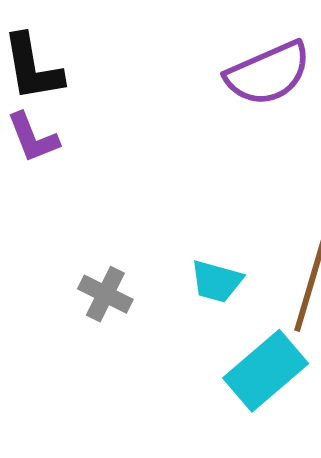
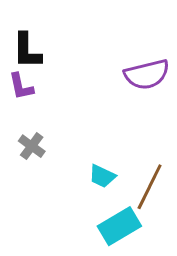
gray cross: (105, 294) -> (32, 146), moved

